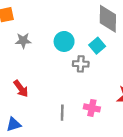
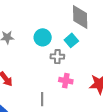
pink cross: (92, 108) -> (66, 81), moved

